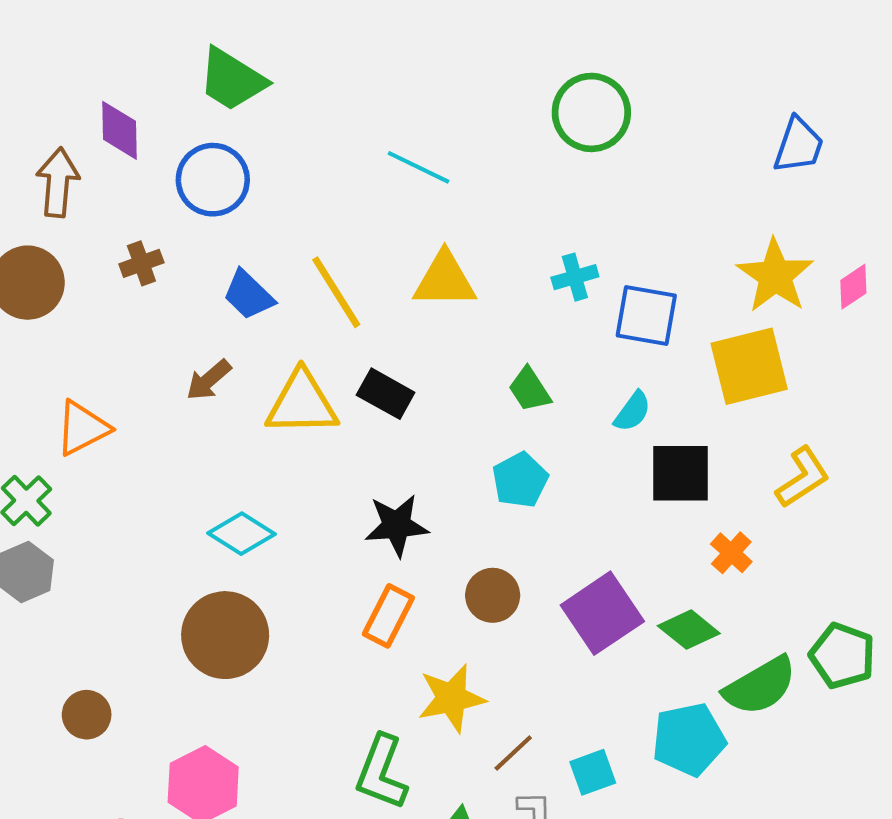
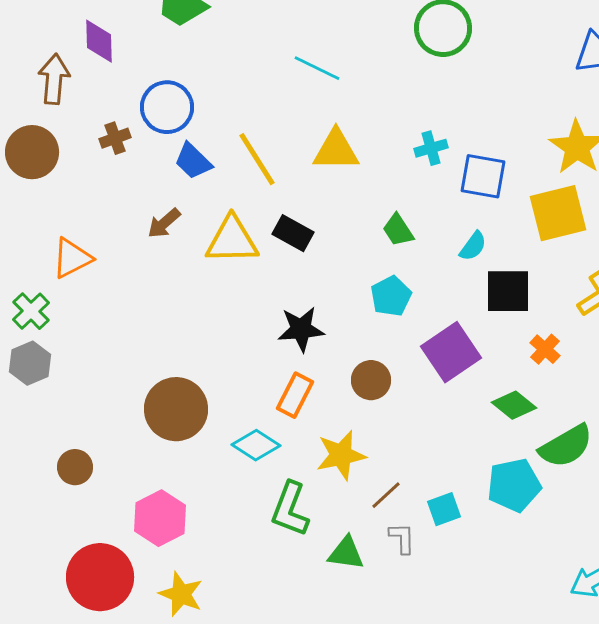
blue circle: (213, 180) -> (167, 107), moved
cyan diamond: (242, 534) -> (256, 445), moved
purple square: (602, 613) -> (451, 352), moved

